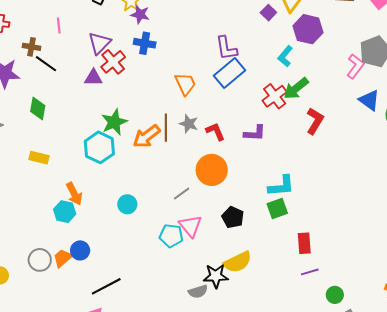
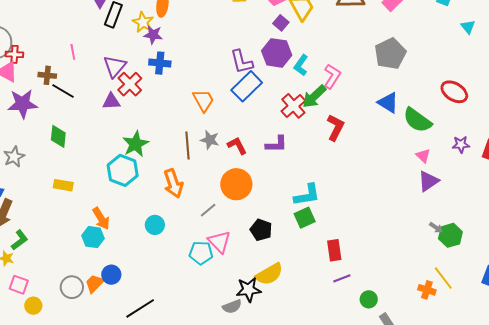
purple hexagon: (308, 29) -> (277, 53), moved
pink L-shape: (355, 66) -> (332, 76), moved
orange arrow: (147, 136) -> (173, 183), moved, turned -68

